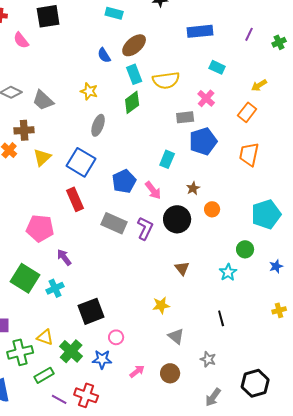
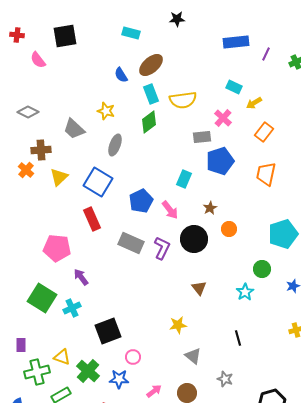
blue rectangle: (200, 31) -> (236, 42), moved
yellow arrow: (259, 85) -> (254, 103), moved
gray trapezoid: (43, 100) -> (74, 129), moved

